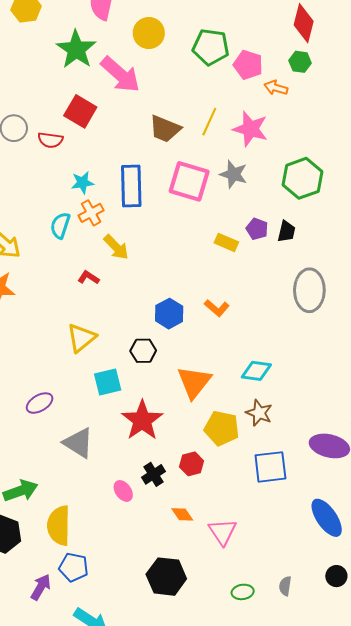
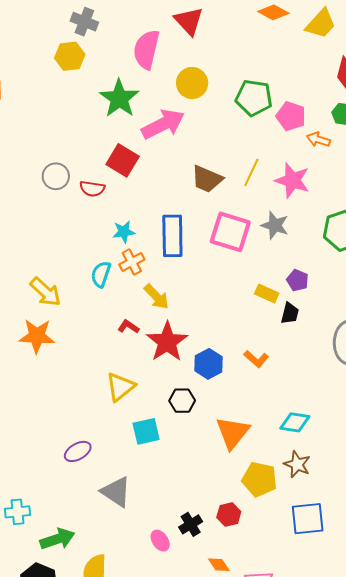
pink arrow: (120, 75) -> (163, 124), turned -69
black trapezoid: (286, 231) -> (290, 313), moved
red star: (142, 420) -> (167, 342), moved

